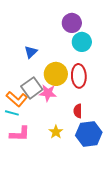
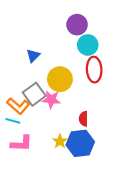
red ellipse: (79, 76) -> (94, 70), moved
blue hexagon: (89, 134) -> (80, 143), moved

